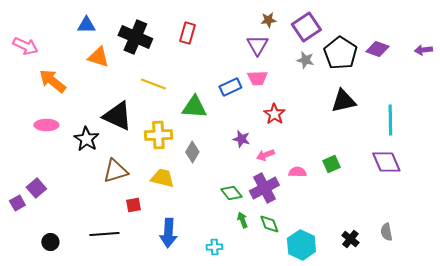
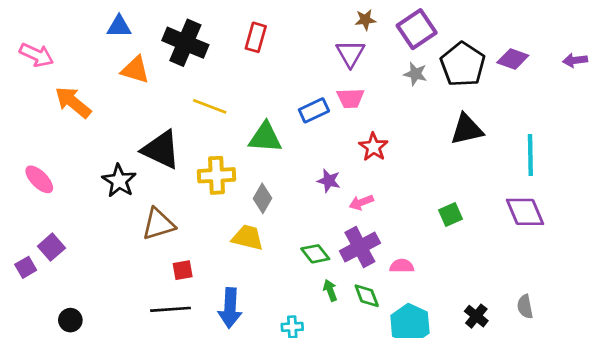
pink ellipse: (46, 125) -> (39, 179), moved, turned 45
pink semicircle: (297, 172) -> (402, 266), moved
yellow trapezoid: (162, 178) -> (248, 238), moved
black line: (104, 234) -> (170, 309), moved

